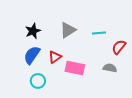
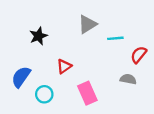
gray triangle: (68, 30) -> (87, 24), moved
blue semicircle: (32, 55) -> (21, 77), moved
pink rectangle: (75, 68) -> (87, 93), moved, turned 54

